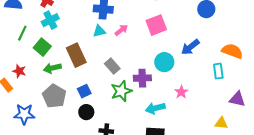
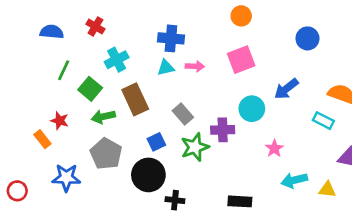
cyan cross: (50, 20) -> (117, 60), moved
pink arrow: (121, 30) -> (195, 66), turned 40
cyan rectangle: (218, 71) -> (323, 121), turned -56
blue square: (84, 91) -> (156, 142), moved
cyan arrow: (155, 108) -> (294, 180), moved
black circle: (86, 112) -> (148, 175), size x1.6

